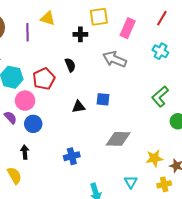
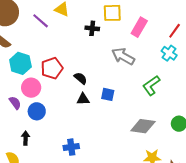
red line: (162, 18) -> (175, 31), moved
purple line: (27, 32) -> (41, 21), turned -54
black semicircle: (70, 65) -> (81, 78), moved, turned -32
green L-shape: (160, 97) -> (151, 85), moved
gray diamond: (118, 139) -> (143, 126), moved

